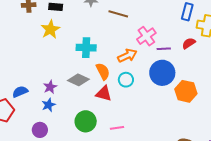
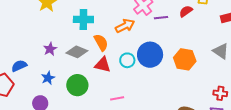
blue circle: (162, 73) -> (150, 55), moved
cyan circle: (126, 80) -> (127, 60), moved
purple star: (50, 87) -> (50, 49), moved
green circle: (86, 121) -> (77, 85), moved

